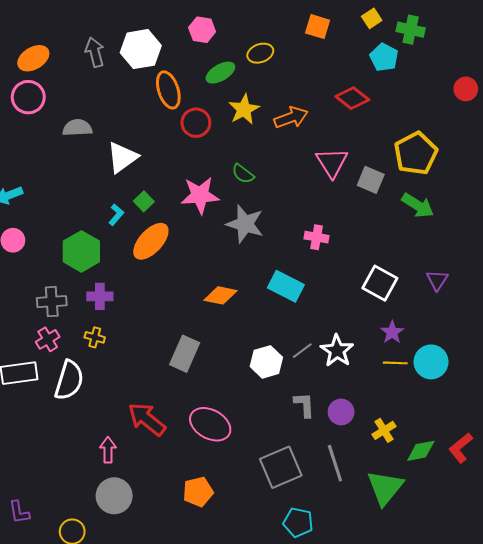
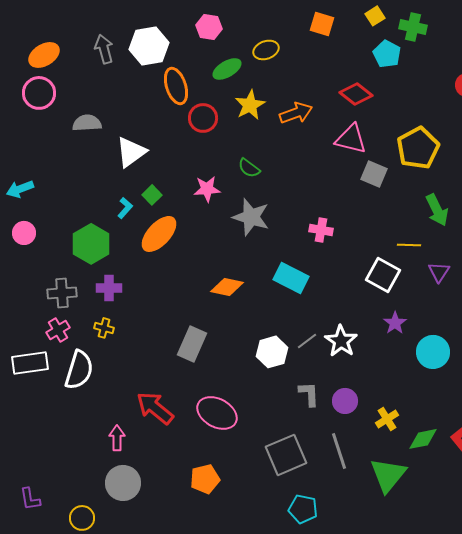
pink triangle: (332, 163) -> (351, 139), moved, turned -44
pink star: (200, 195) -> (207, 189), size x0.7
green arrow: (418, 205) -> (437, 210), moved, turned 32
yellow line: (395, 363) -> (409, 245), moved

